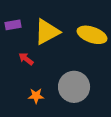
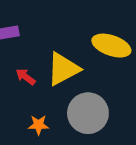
yellow triangle: (47, 32) -> (63, 69), moved

